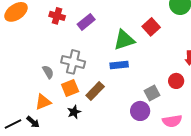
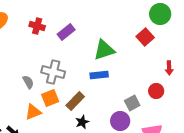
red square: (151, 27) -> (145, 37), moved
orange triangle: (43, 102) -> (33, 112), moved
black star: (74, 112) -> (82, 122), moved

